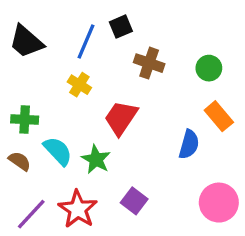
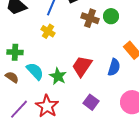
green circle: (209, 68) -> (111, 16), moved
red trapezoid: (121, 118) -> (82, 66), moved
purple square: (134, 201) -> (91, 102), moved

